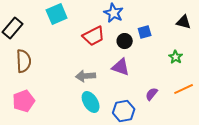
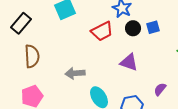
black circle: (125, 41) -> (133, 28), moved
gray arrow: (86, 76) -> (75, 73), moved

